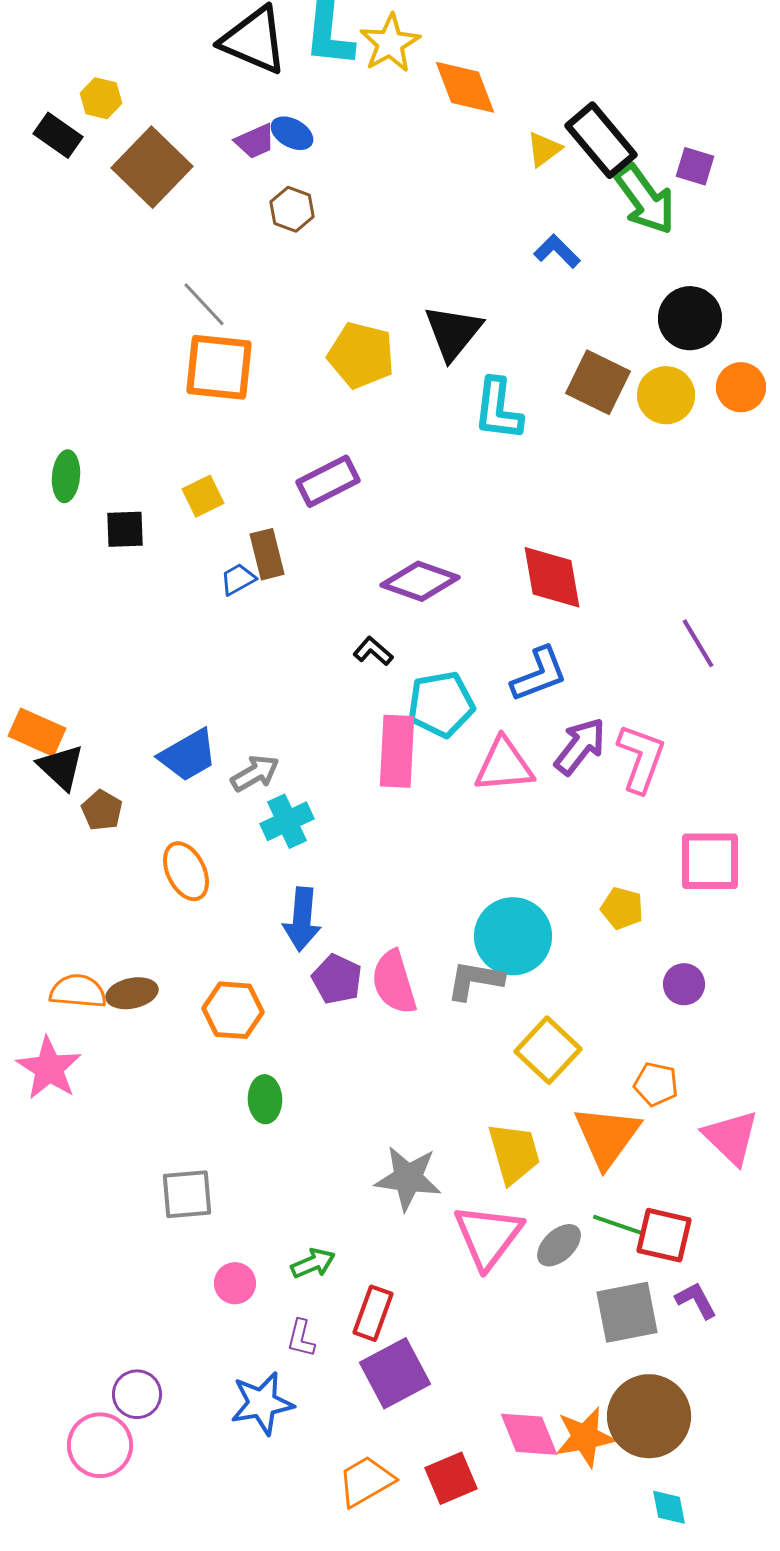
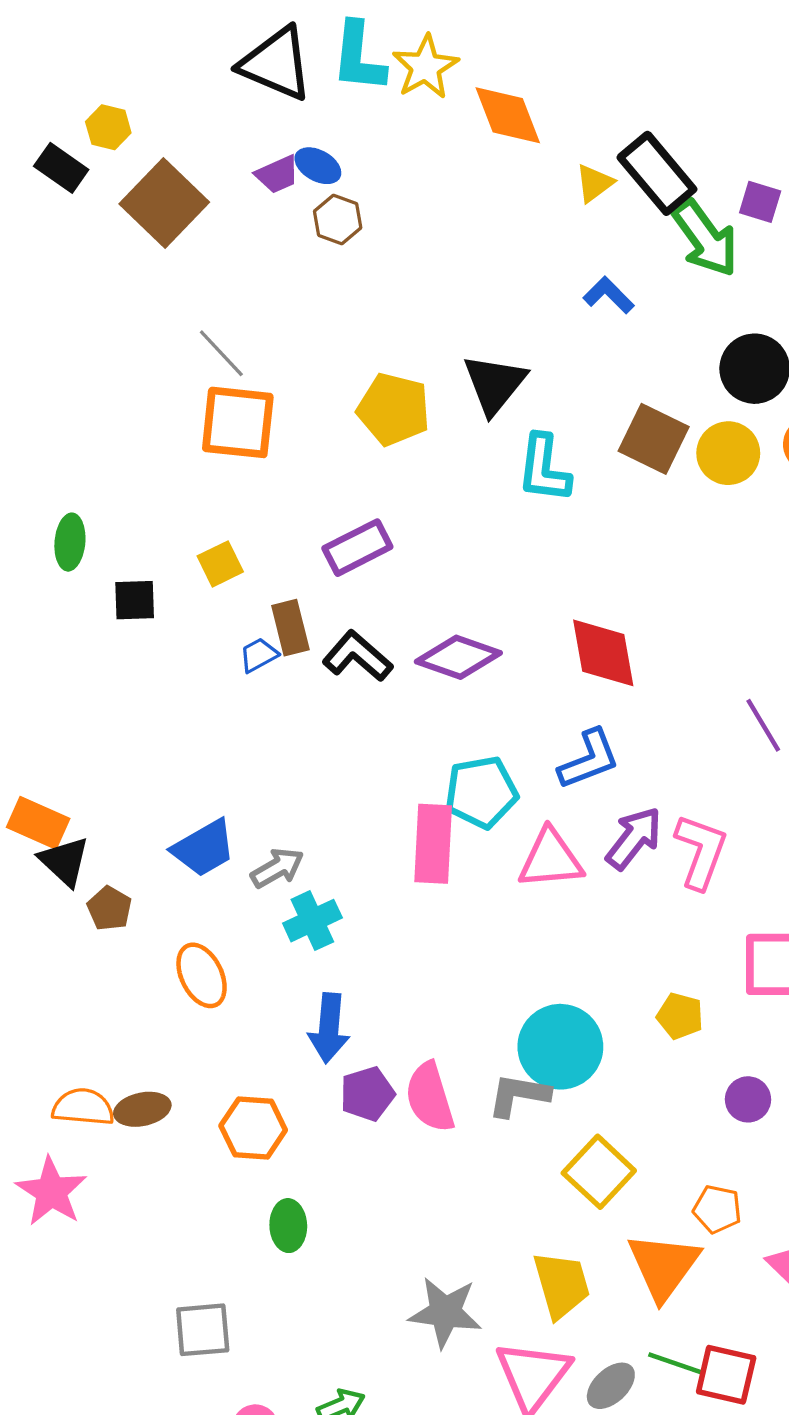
brown hexagon: (292, 209) -> (338, 219), moved
black L-shape: (373, 651) -> (357, 656), moved, size x1.6
purple pentagon: (337, 979) -> (367, 1094), turned 30

